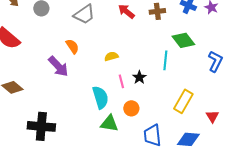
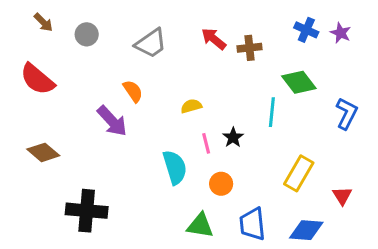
brown cross: (157, 11) -> (249, 48), moved
green triangle: (109, 123) -> (200, 226), moved

